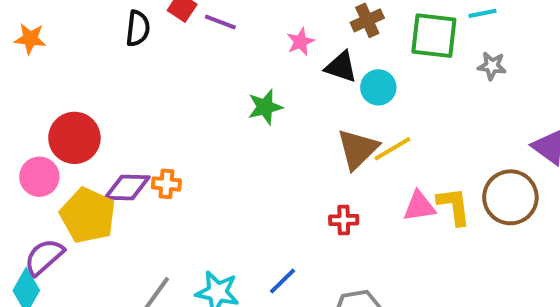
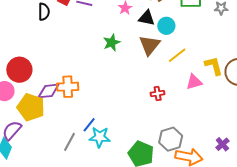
brown triangle: (358, 149) -> (150, 45), moved
orange cross: (166, 184) -> (68, 87), size x1.5
yellow L-shape: (454, 206) -> (214, 66), moved
blue line: (282, 281) -> (89, 125), moved

